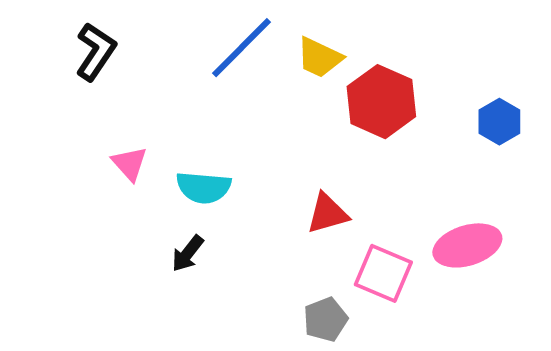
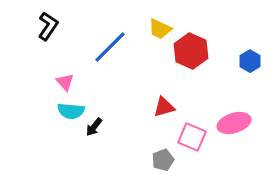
blue line: (242, 48) -> (110, 47), moved
cyan semicircle: (204, 187) -> (71, 111), moved

